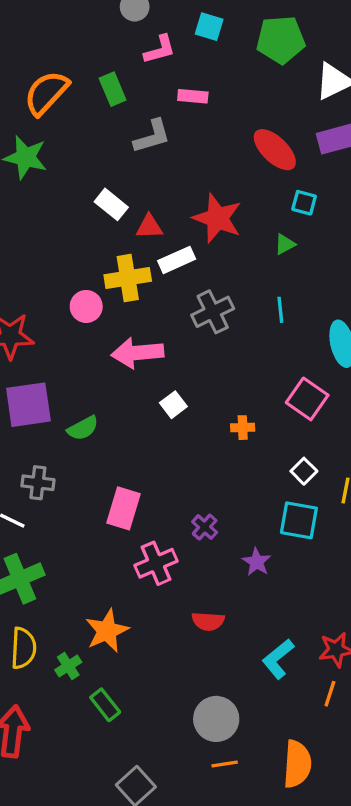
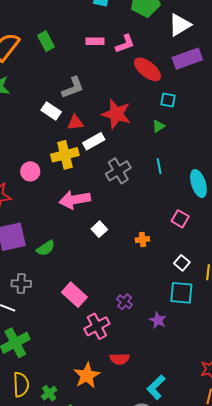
pink L-shape: (160, 50) -> (125, 44), moved
gray L-shape: (152, 136) -> (73, 88), moved
pink circle: (86, 306) -> (30, 171), moved
pink square: (307, 399) -> (180, 219), size x0.7
pink rectangle: (123, 508) -> (74, 295), turned -60
red semicircle: (208, 621) -> (120, 359), moved
orange star: (107, 631) -> (87, 375), moved
cyan L-shape: (278, 659) -> (156, 387), moved

